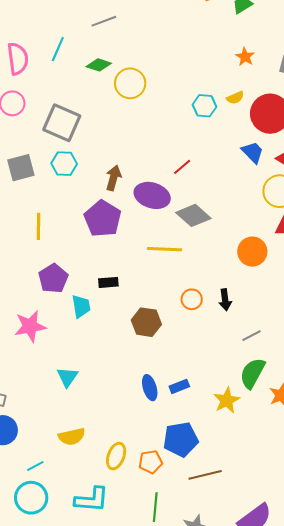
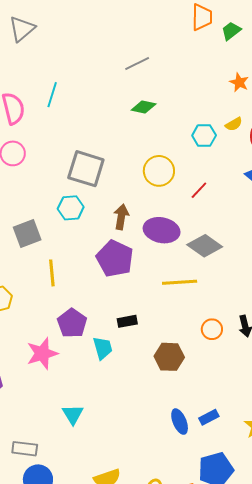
gray line: (104, 21) -> (137, 63), moved
green diamond: (99, 65) -> (144, 107), moved
yellow circle: (130, 83) -> (159, 171), moved
gray square: (62, 123) -> (86, 169), moved
red line: (182, 167) -> (199, 190), moved
gray square: (21, 168) -> (27, 233), moved
pink star: (30, 326) -> (42, 354), moved
cyan triangle: (67, 377) -> (73, 414), moved

